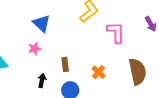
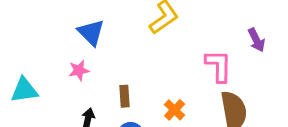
pink L-shape: (116, 32) -> (219, 66), moved

